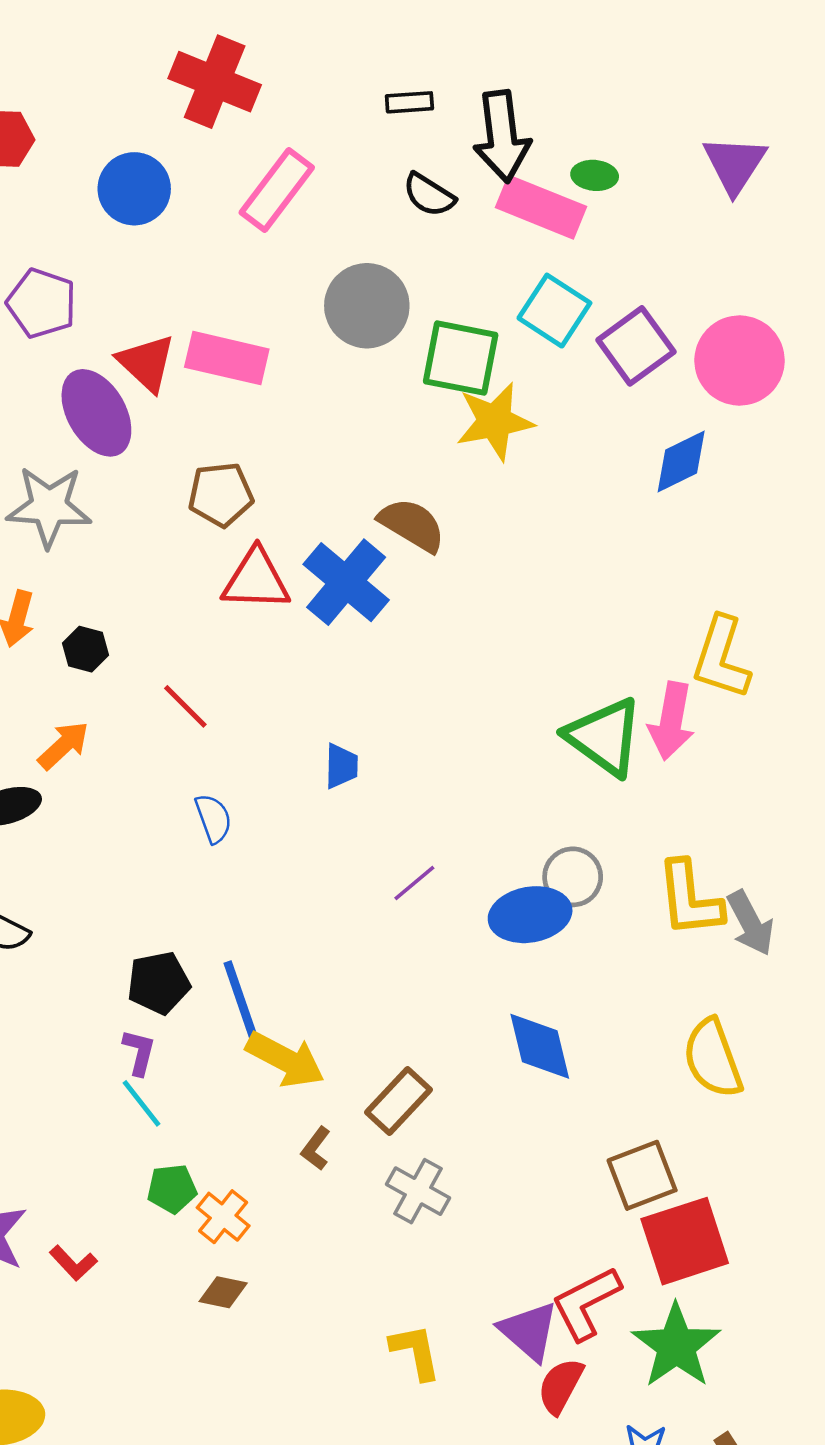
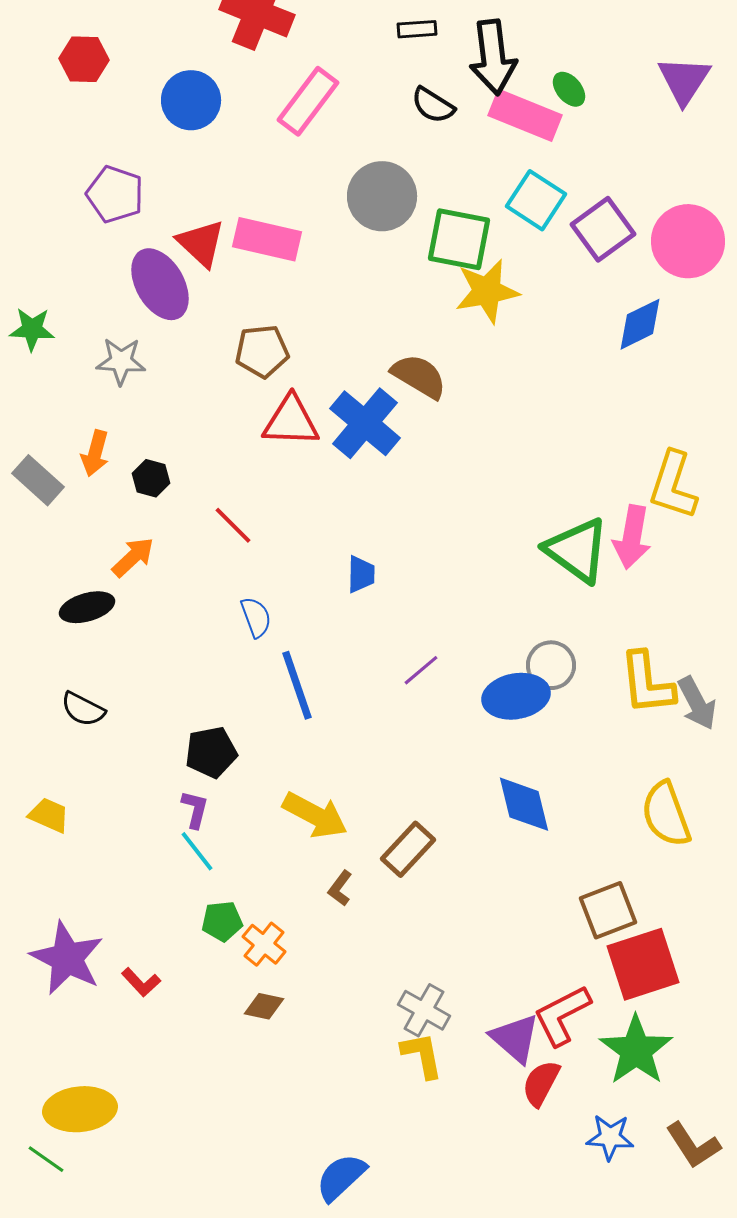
green ellipse: (595, 175) -> (569, 89), turned 45
gray star: (49, 507) -> (121, 361), size x0.7
blue line: (241, 1002) -> (297, 685), moved
gray cross: (418, 1191) -> (424, 1010), moved

